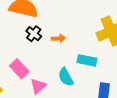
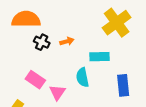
cyan semicircle: (66, 77) -> (82, 77), turned 30

